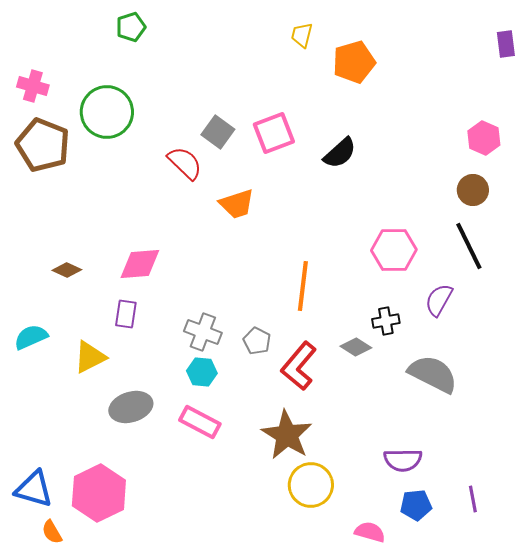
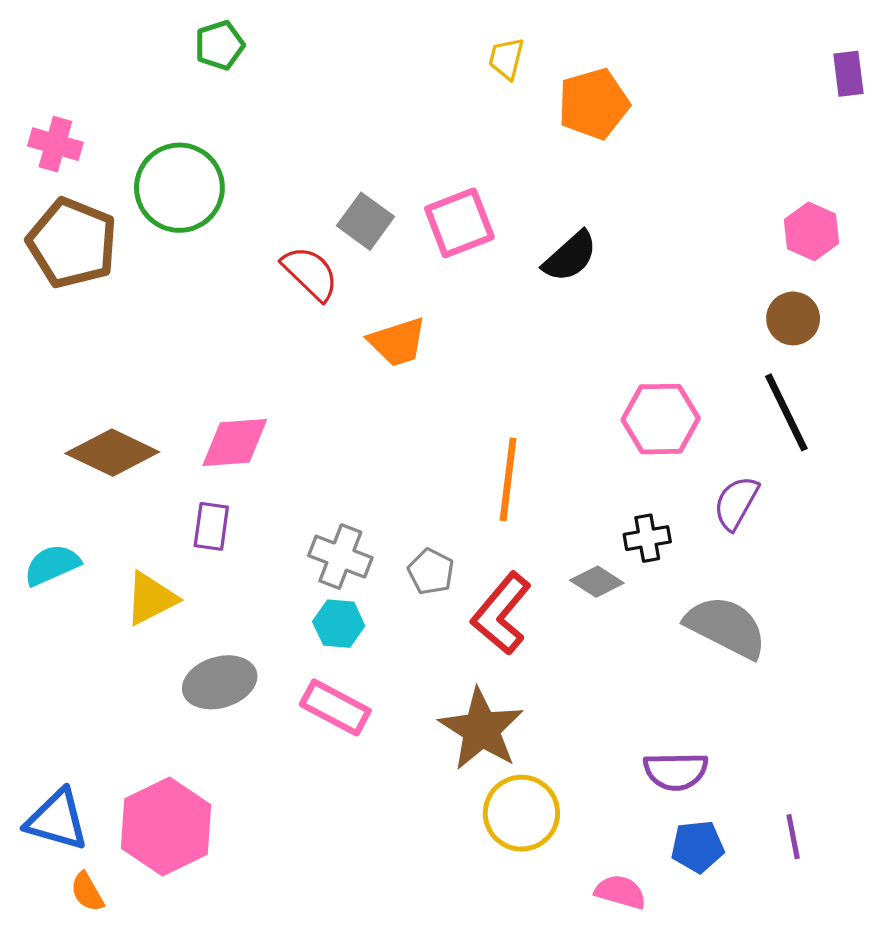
brown diamond: (67, 270) -> (112, 453), size x1.8

